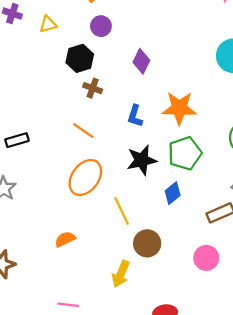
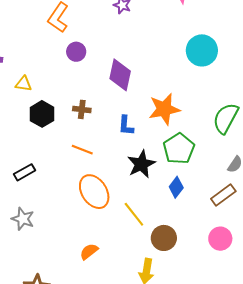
yellow triangle: (48, 24) -> (24, 84), moved, turned 36
black hexagon: (80, 58) -> (42, 114), moved
purple diamond: (141, 61) -> (120, 75), size x1.4
orange ellipse: (85, 177) -> (94, 192), turned -56

